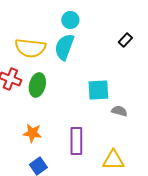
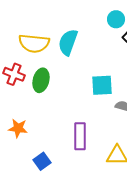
cyan circle: (70, 20) -> (116, 19), moved
orange star: (32, 133) -> (18, 128), moved

